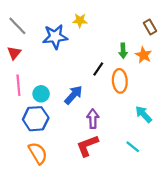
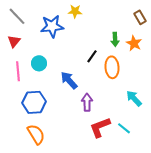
cyan circle: (41, 94) -> (39, 63), moved
blue arrow: (73, 95) -> (69, 80), turned -84
red L-shape: (87, 146) -> (100, 127), moved

